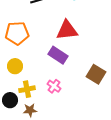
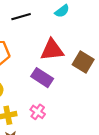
brown square: (96, 74) -> (83, 62), moved

